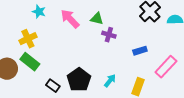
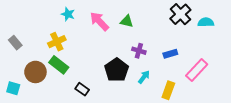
purple cross: (109, 35) -> (139, 51), moved
black pentagon: (79, 80) -> (117, 70), moved
cyan arrow: (110, 81) -> (144, 77), moved

